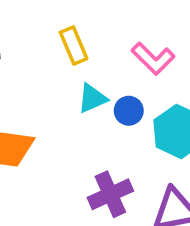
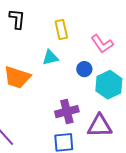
cyan triangle: (92, 98) -> (50, 58), moved

